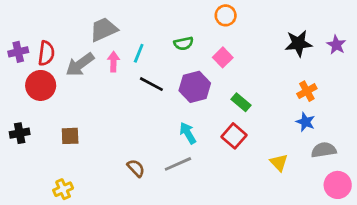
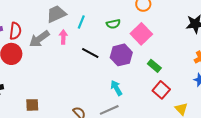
cyan line: (139, 53) -> (81, 22), moved
pink square: (223, 57) -> (141, 34), size x1.5
brown square: (70, 136) -> (32, 105), moved
red square: (234, 136) -> (161, 90), moved

